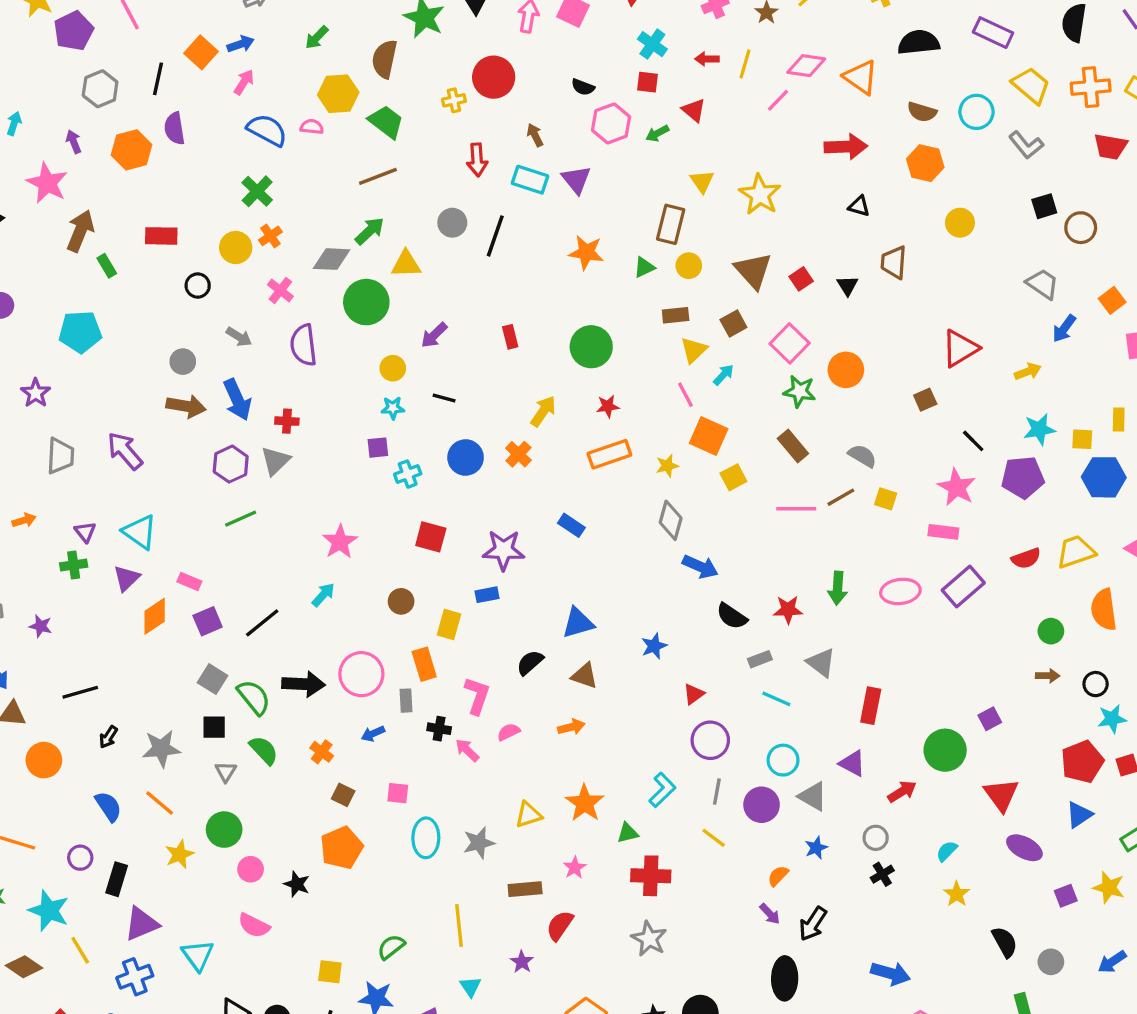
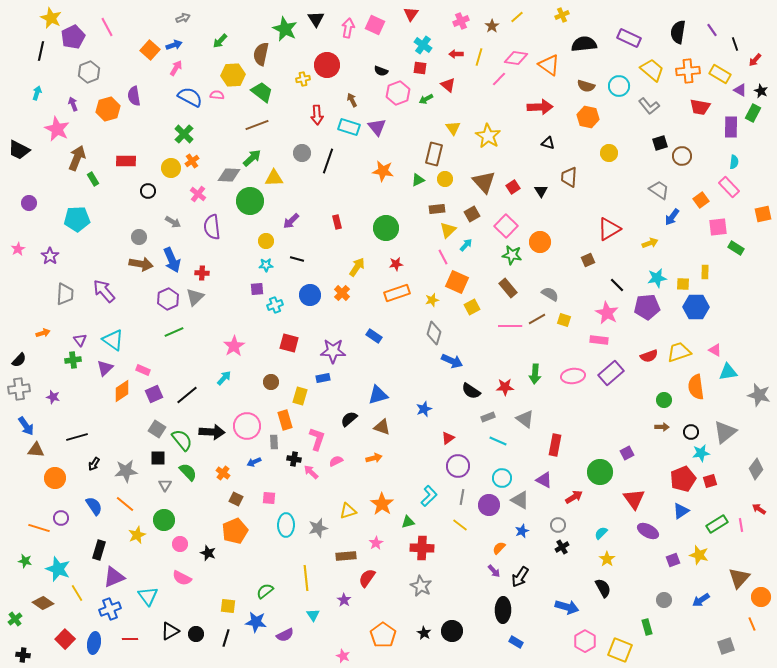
black line: (158, 79) -> (41, 51), moved
purple circle: (80, 858) -> (61, 518), moved
black semicircle: (1005, 942) -> (603, 588), moved

